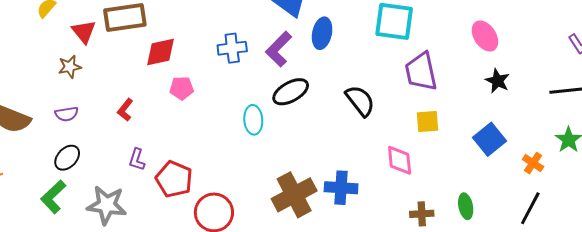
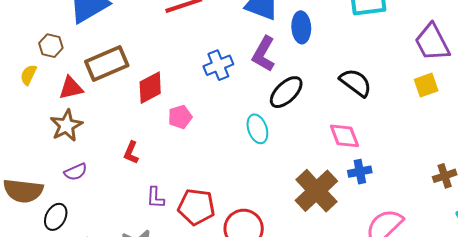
red triangle: (84, 32) -> (71, 88), turned -48
brown star: (70, 67) -> (66, 126), size x1.4
purple trapezoid: (421, 72) -> (432, 42), moved
black ellipse: (67, 158) -> (56, 217), moved
pink diamond: (400, 160) -> (344, 136), moved
blue cross: (341, 188) -> (360, 172), size x0.7

